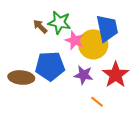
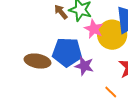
purple star: (84, 75) -> (84, 66), moved

